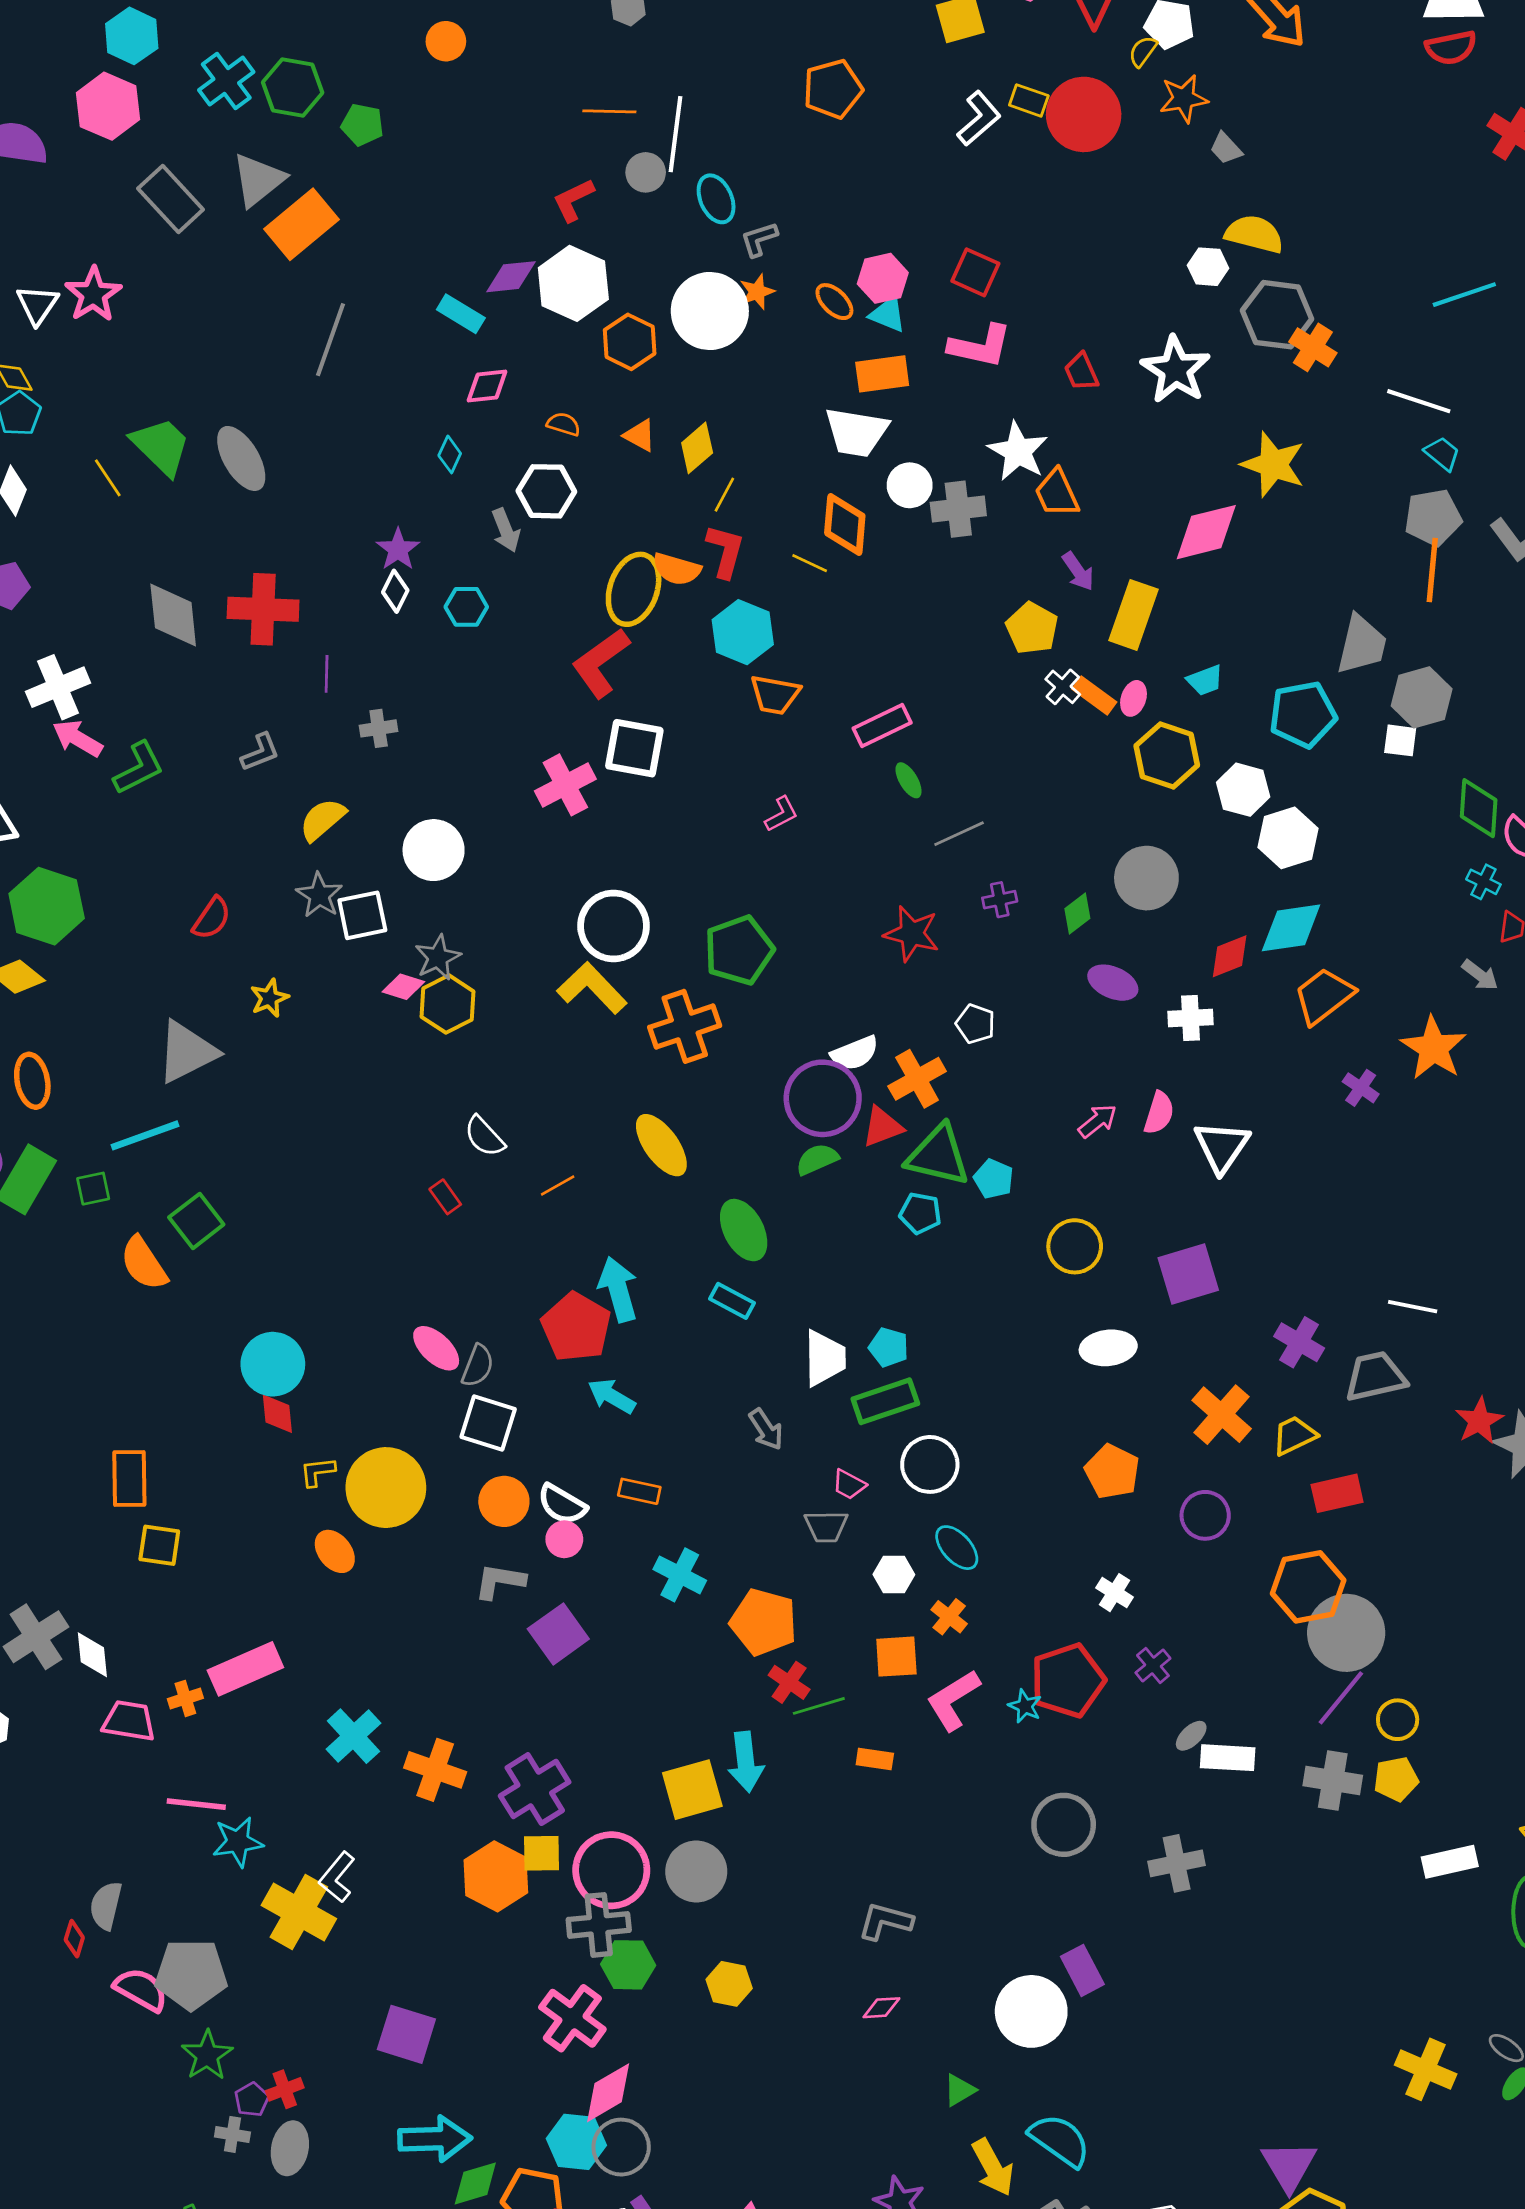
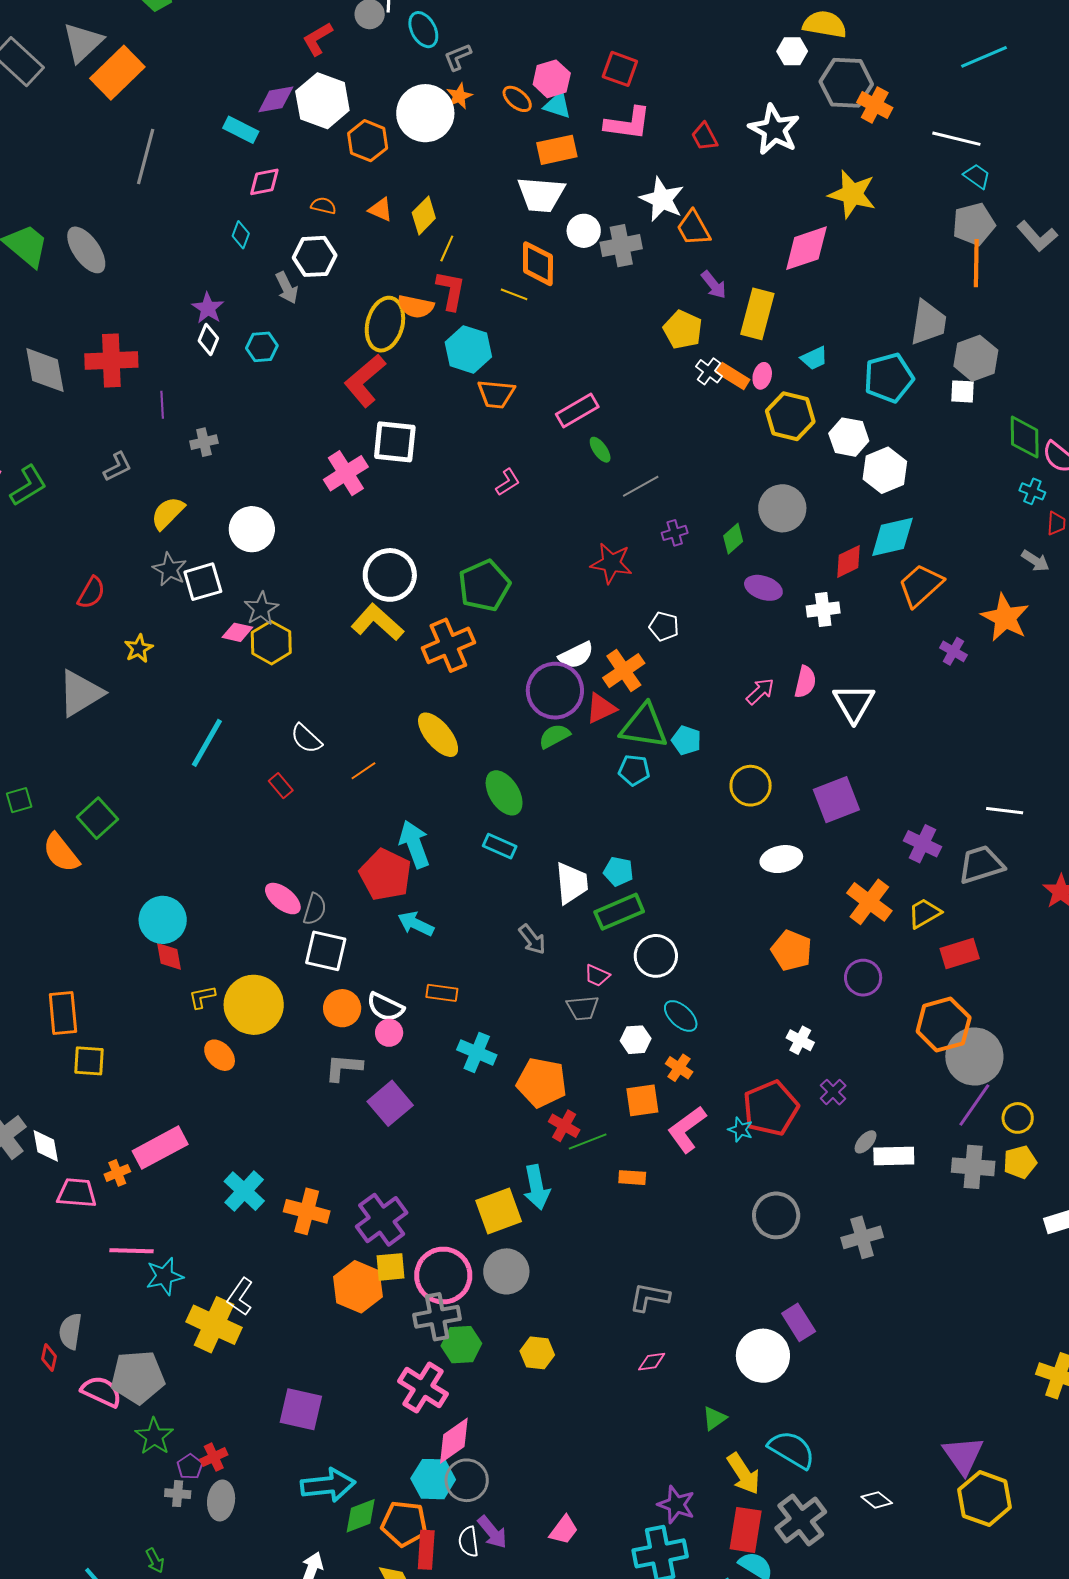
cyan line: (145, 1135) -> (207, 743), moved, turned -36

